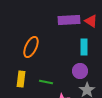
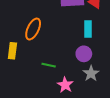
yellow rectangle: (21, 79) -> (12, 51), moved

